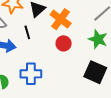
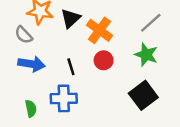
black line: (27, 32) -> (71, 67), moved
black square: (95, 72) -> (143, 95), turned 30

